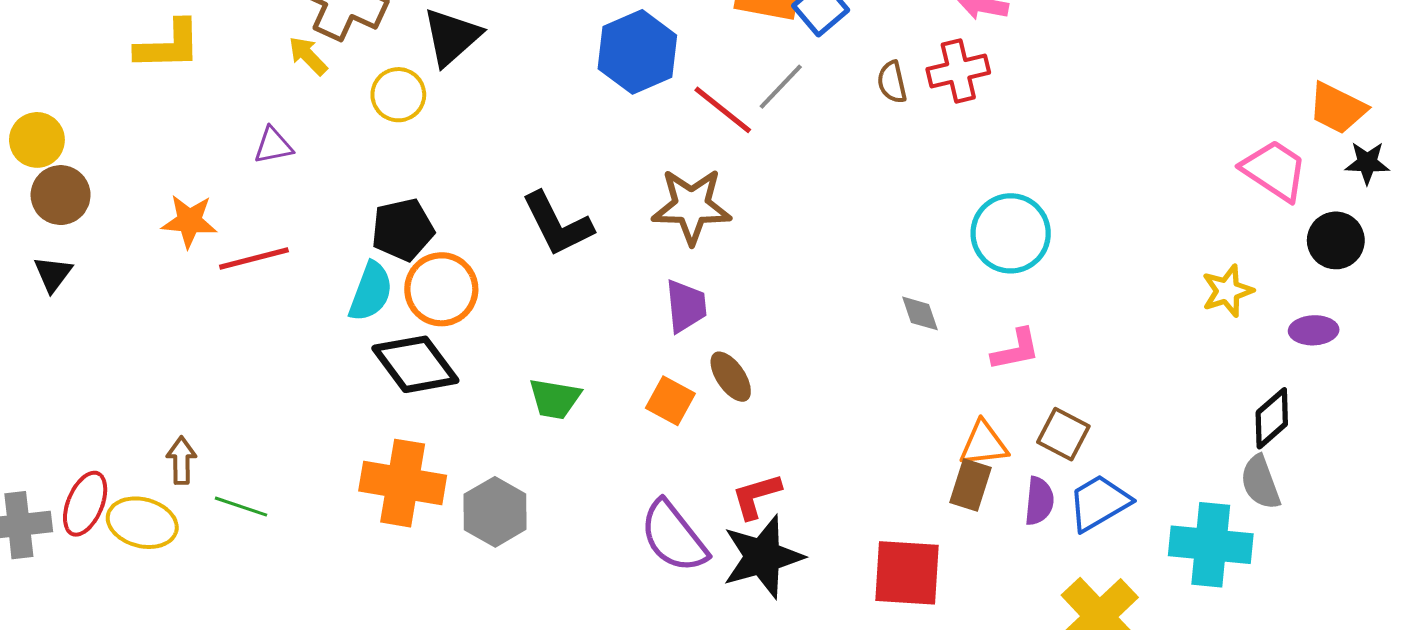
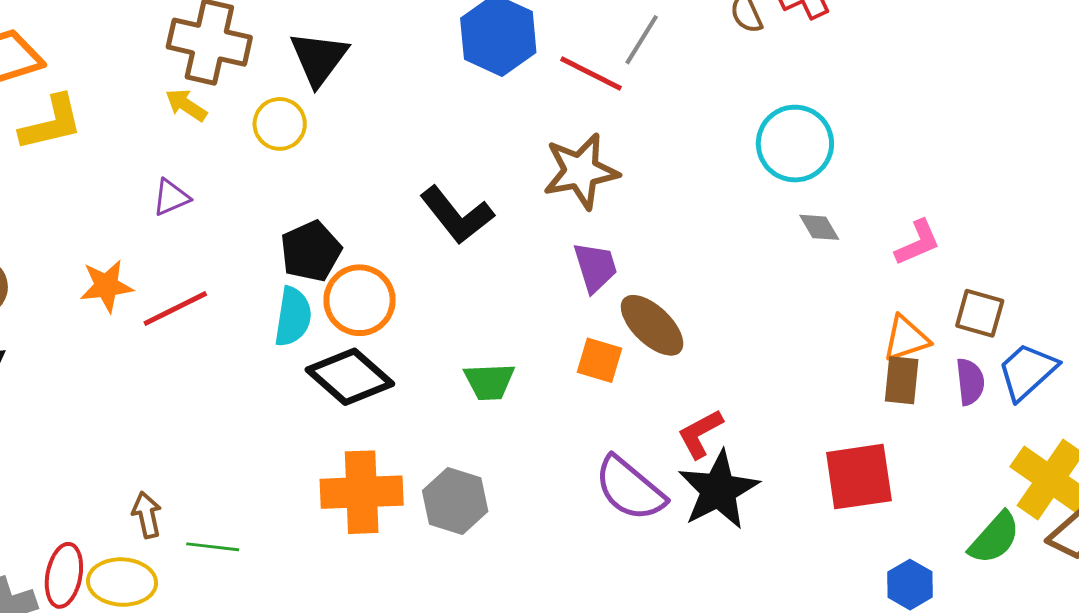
cyan circle: (1011, 233) -> (795, 144), moved
brown ellipse: (731, 377) -> (652, 325), size x1.4

